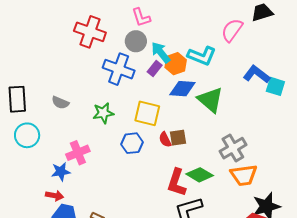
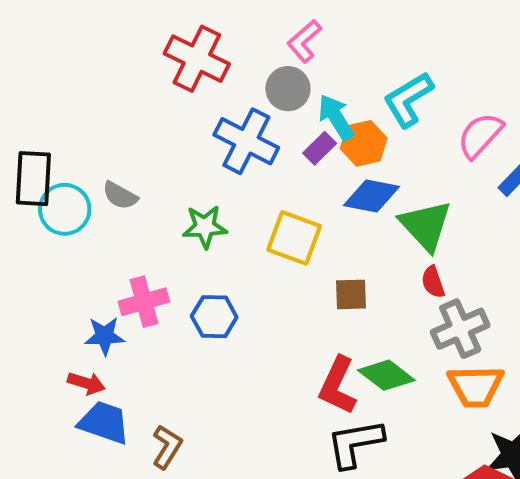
pink L-shape: (141, 17) -> (304, 41), turned 60
pink semicircle: (232, 30) -> (480, 135), moved
cyan L-shape: (202, 56) -> (408, 99), moved, turned 120
cyan circle: (27, 135) -> (65, 209), moved
red semicircle: (165, 140) -> (433, 282), moved
blue hexagon: (132, 143) -> (214, 317), moved

